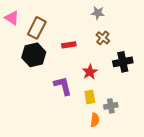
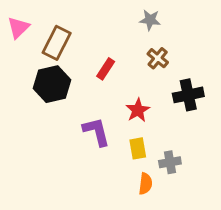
pink triangle: (12, 18) -> (18, 28), turned 42
red rectangle: (69, 45) -> (106, 69), turned -48

